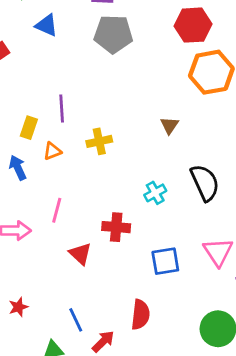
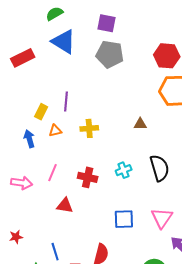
blue triangle: (47, 25) -> (64, 42), size x1.5
brown triangle: (169, 125) -> (140, 124), turned 48
red cross: (116, 227) -> (88, 177), moved
red triangle: (80, 254) -> (65, 206), turned -42

